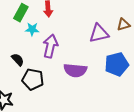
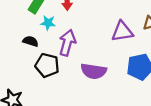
black semicircle: (18, 60) -> (31, 41), moved, turned -32
black pentagon: (33, 79) -> (47, 65), moved

